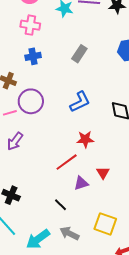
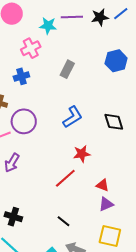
pink cross: (30, 25) -> (31, 48), moved, turned -30
red triangle: (103, 173) -> (103, 185), turned -32
purple triangle: (81, 183) -> (106, 204), moved

